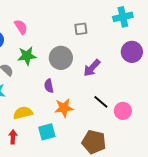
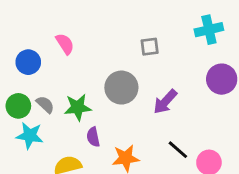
green star: (27, 56) -> (78, 107), moved
purple semicircle: (49, 86) -> (93, 137), moved

